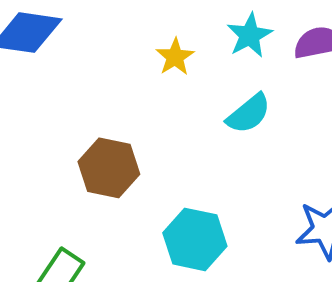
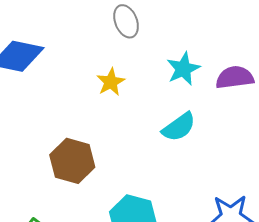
yellow star: (175, 57) -> (111, 82), moved

